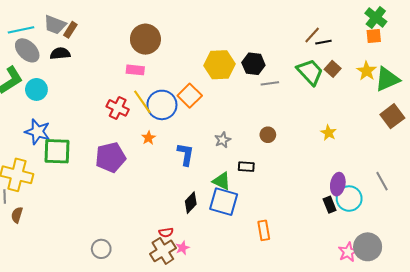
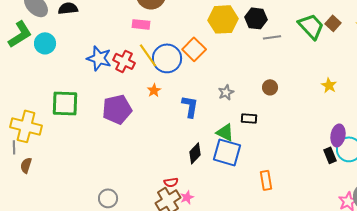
blue star: (37, 132) -> (99, 58), moved

